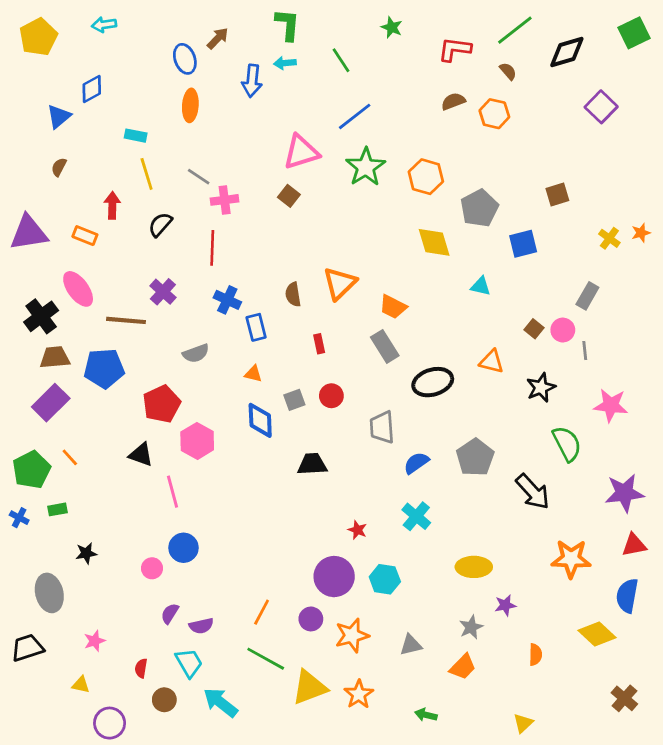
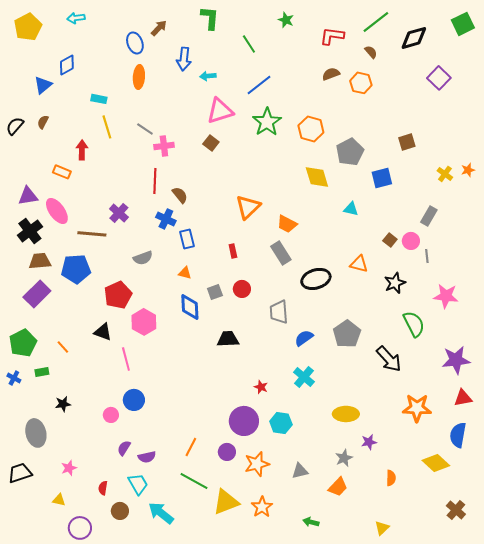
cyan arrow: (285, 63) -> (208, 76), moved
black semicircle: (160, 225) -> (15, 126), moved
purple triangle: (29, 233) -> (28, 196), moved, size x0.7
brown semicircle: (293, 294) -> (180, 195), moved, turned 150
orange line: (70, 457) -> (63, 347), moved

